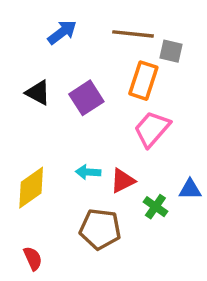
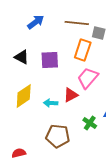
purple square: (86, 98) -> (50, 60), turned 30
red triangle: (123, 181) -> (71, 95), moved
yellow diamond: (31, 188) -> (24, 96), moved
red semicircle: (33, 258) -> (19, 153), turned -80

